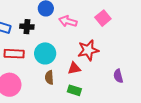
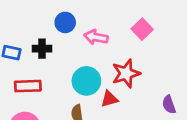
cyan circle: (45, 53) -> (86, 81), moved

